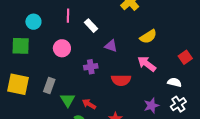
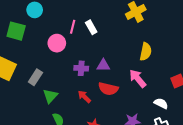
pink line: (68, 16) -> (73, 27), moved
yellow semicircle: (148, 37) -> (146, 52), turned -60
purple triangle: (111, 46) -> (103, 65), moved, turned -32
red arrow: (89, 104) -> (84, 97), moved

